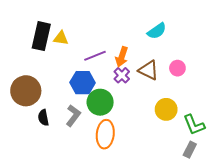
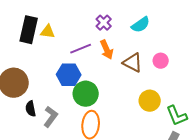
orange arrow: (122, 57) -> (107, 50), turned -42
purple cross: (122, 75) -> (104, 23), moved
gray L-shape: (73, 116) -> (51, 117), moved

